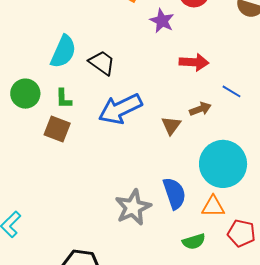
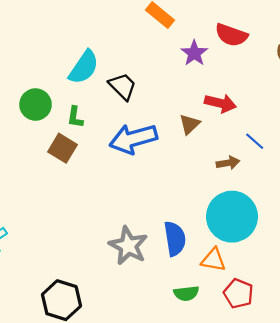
brown arrow: (200, 109) -> (228, 163), moved
brown triangle: (171, 125) -> (189, 124), moved
gray star: (133, 207) -> (128, 246), turned -30

